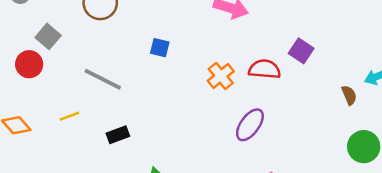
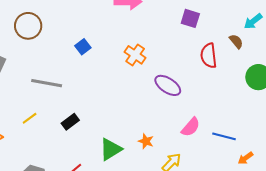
blue square: (160, 48) -> (83, 47), turned -35
red semicircle: (264, 69) -> (209, 56), moved, turned -85
purple ellipse: (250, 125) -> (168, 85), turned -76

